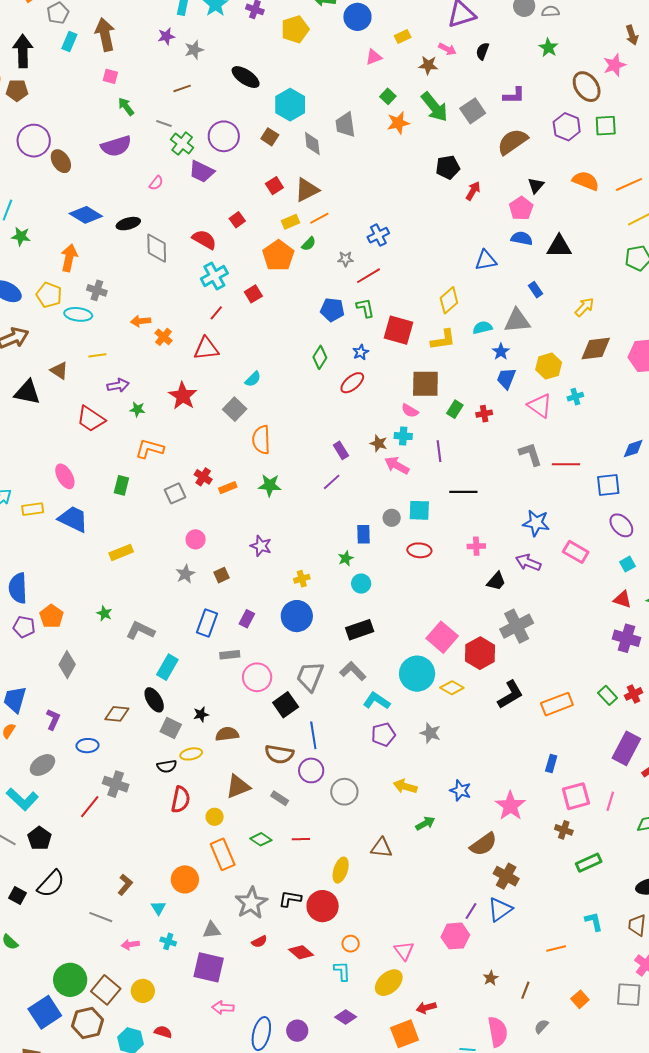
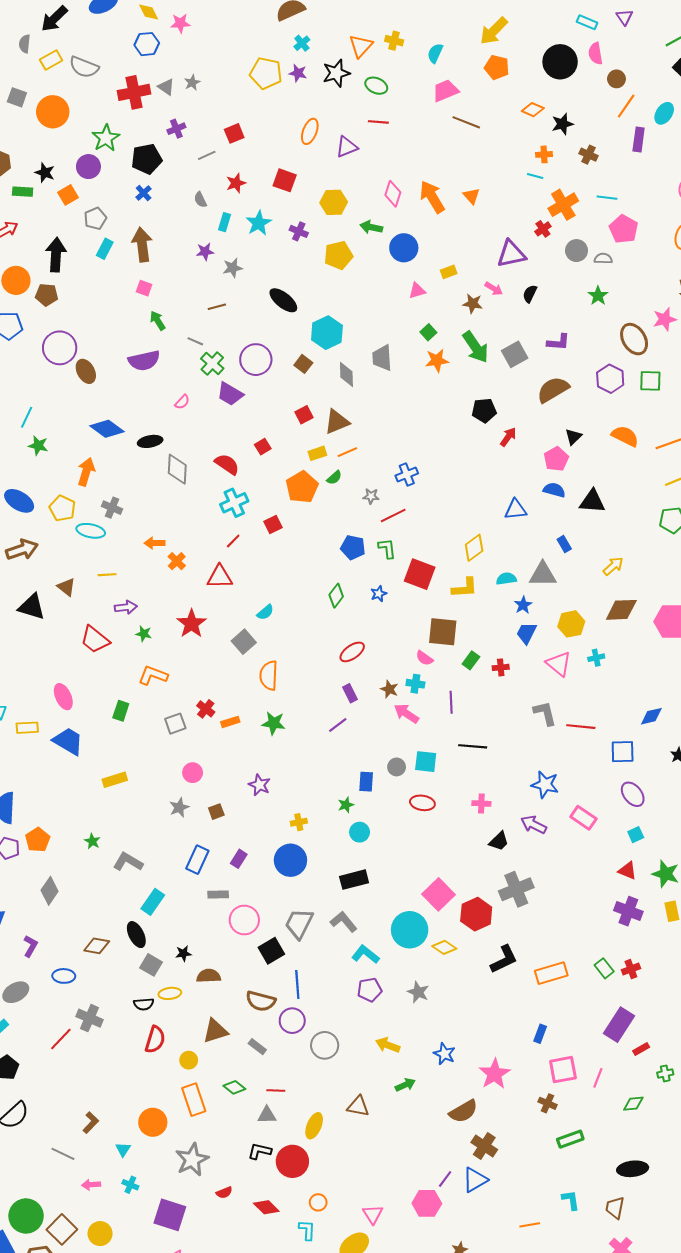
red ellipse: (352, 383) -> (352, 652), moved
gray star: (251, 903) -> (192, 1160), moved
gray triangle: (212, 930) -> (267, 1115), moved

